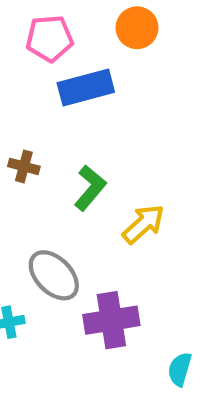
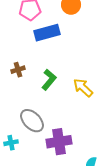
brown cross: (24, 166) -> (18, 70), turned -32
yellow arrow: (143, 224) -> (83, 88), moved, turned -95

